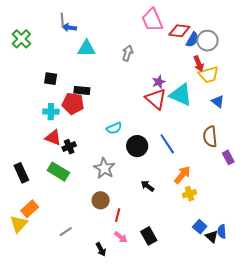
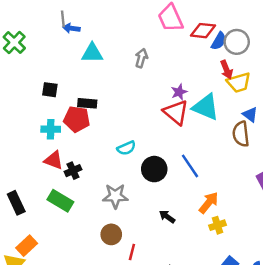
brown semicircle: (210, 137) -> (241, 134), moved
gray star: (104, 168) -> (115, 196), turned -30

